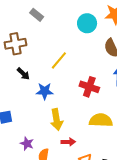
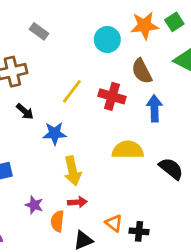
red cross: (89, 87) -> (112, 96), moved
yellow semicircle: (101, 120) -> (128, 150), moved
red arrow: (68, 142) -> (77, 202), moved

